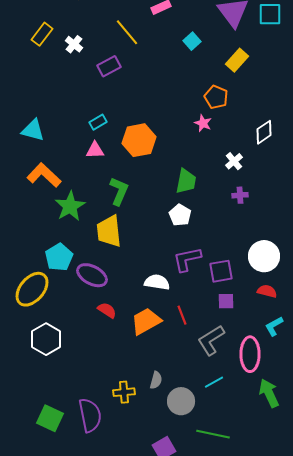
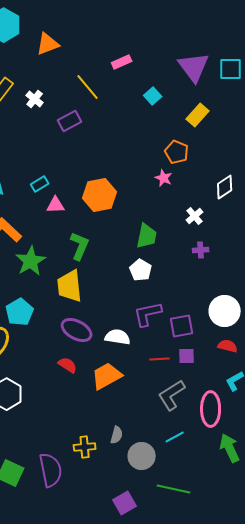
cyan rectangle: (98, 122) -> (40, 184), moved
purple ellipse: (92, 275) -> (77, 330), moved
red line: (182, 315) -> (160, 359), moved, turned -72

